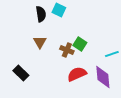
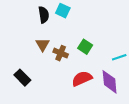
brown cross: (67, 50) -> (61, 53), moved

